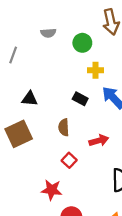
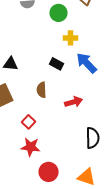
red square: (69, 160) -> (28, 122), moved

